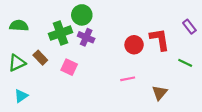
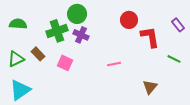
red circle: (134, 45) -> (129, 20), moved
pink line: (128, 79) -> (114, 64), moved
cyan triangle: (21, 96) -> (20, 90), size x1.6

